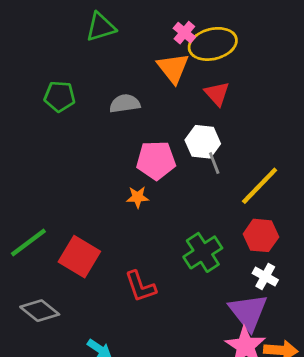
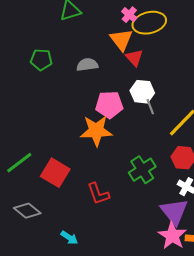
red triangle: (217, 94) -> (134, 58), moved
orange star: (138, 197) -> (96, 131), size x2.0

